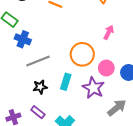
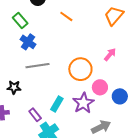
cyan rectangle: (66, 82) -> (57, 104), moved
black star: (40, 87) -> (14, 87), moved
purple rectangle: (38, 112) -> (35, 115), moved

